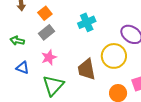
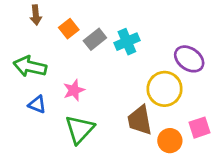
gray rectangle: (46, 32) -> (95, 39), moved
green arrow: (17, 41) -> (30, 66), size x1.6
brown trapezoid: (87, 69) -> (140, 120), moved

